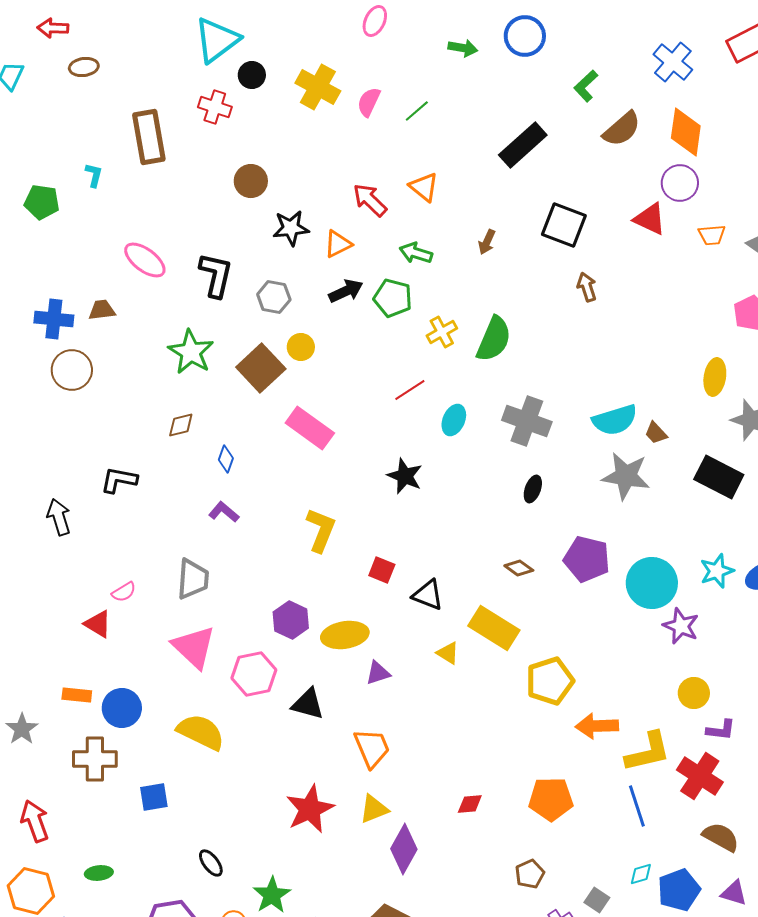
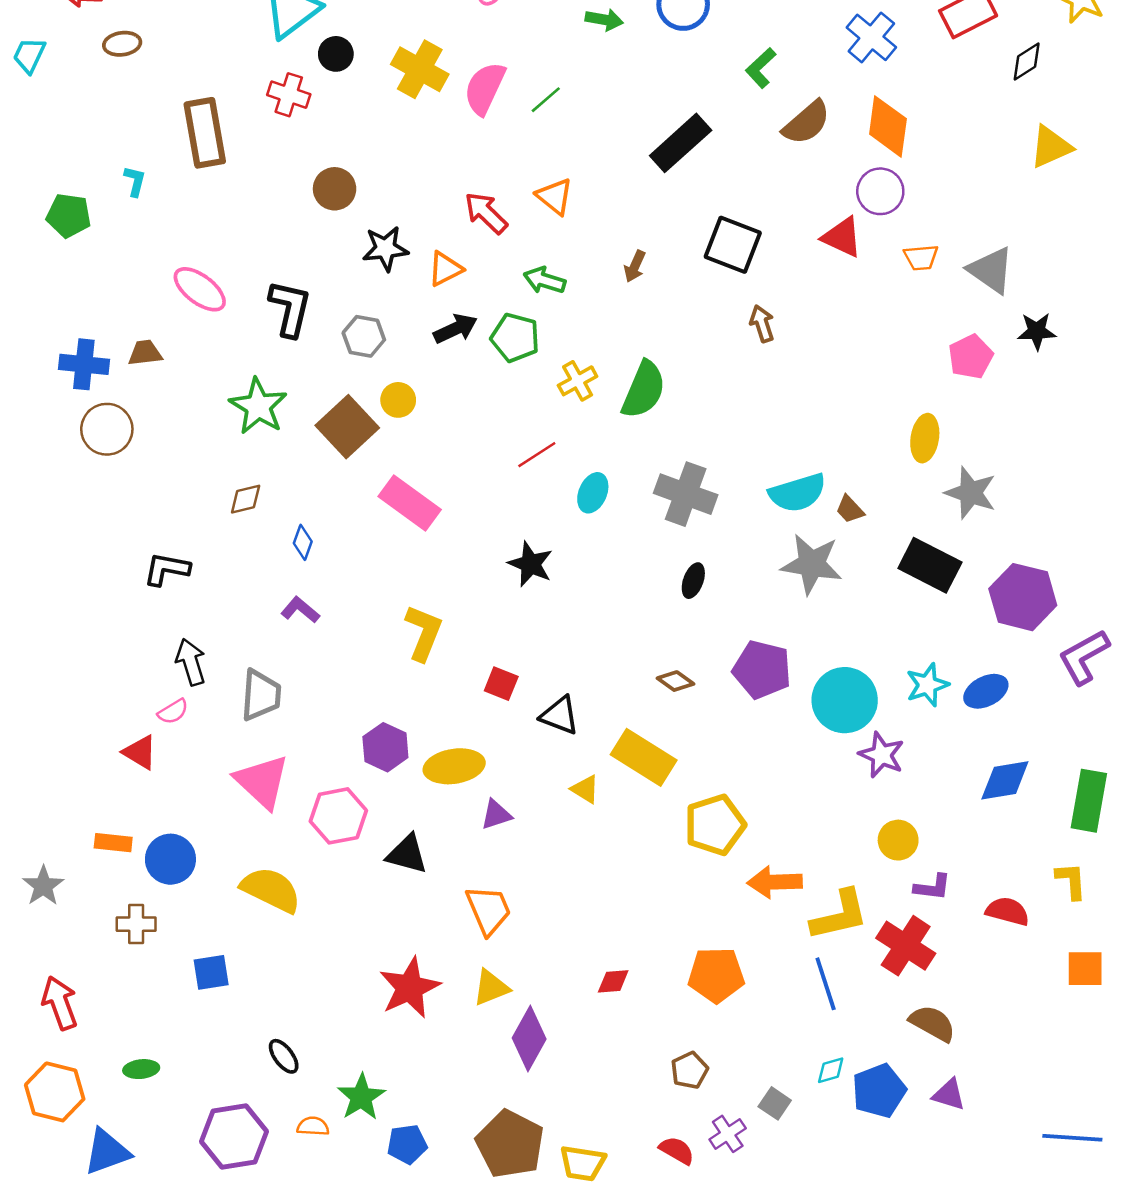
pink semicircle: (369, 102) -> (485, 88), size x1.4
black arrow: (59, 517) -> (191, 662), moved
brown cross: (95, 759) -> (136, 924), size x0.7

